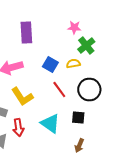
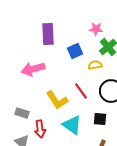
blue square: (50, 65) -> (75, 51), moved, turned 35
yellow L-shape: (22, 97) -> (57, 100), moved

